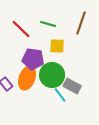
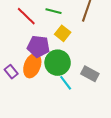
yellow square: (57, 46) -> (63, 33), turned 35
gray rectangle: (72, 86) -> (90, 74), moved

